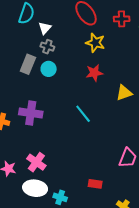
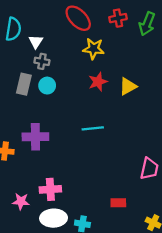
yellow triangle: (124, 93) -> (128, 86), moved
cyan line: (83, 114) -> (93, 128), turned -48
pink cross: (36, 162) -> (50, 189), turned -30

